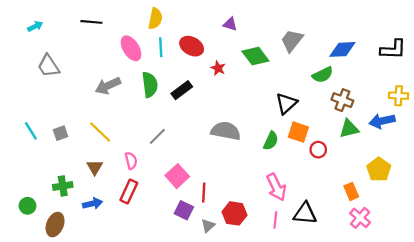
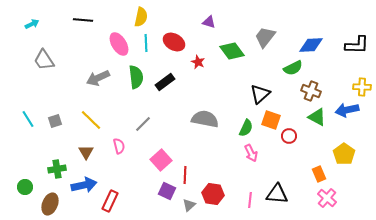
green triangle: (349, 129) -> (317, 117), turned 42
pink arrow: (276, 187) -> (251, 153), moved, size x0.7
red rectangle: (129, 191) -> (110, 201), moved
blue arrow: (92, 204) -> (84, 185), size x1.4

